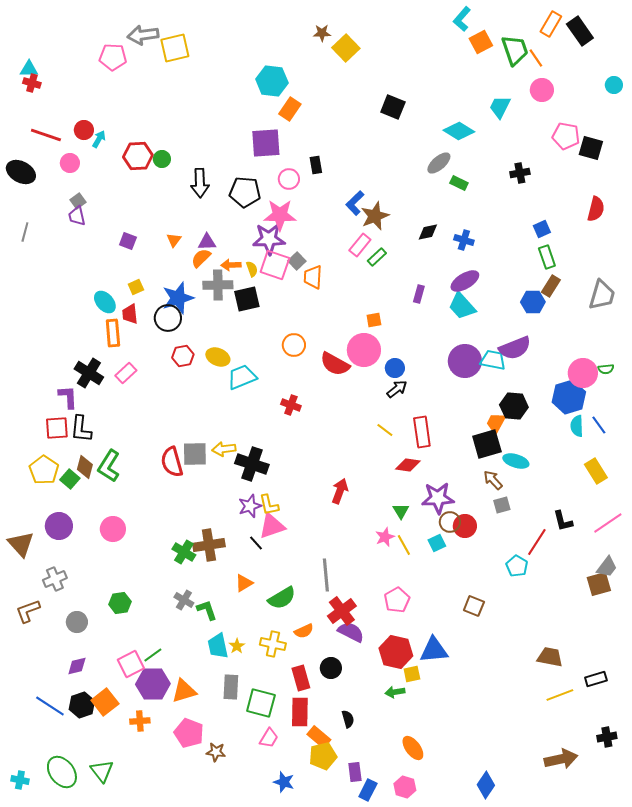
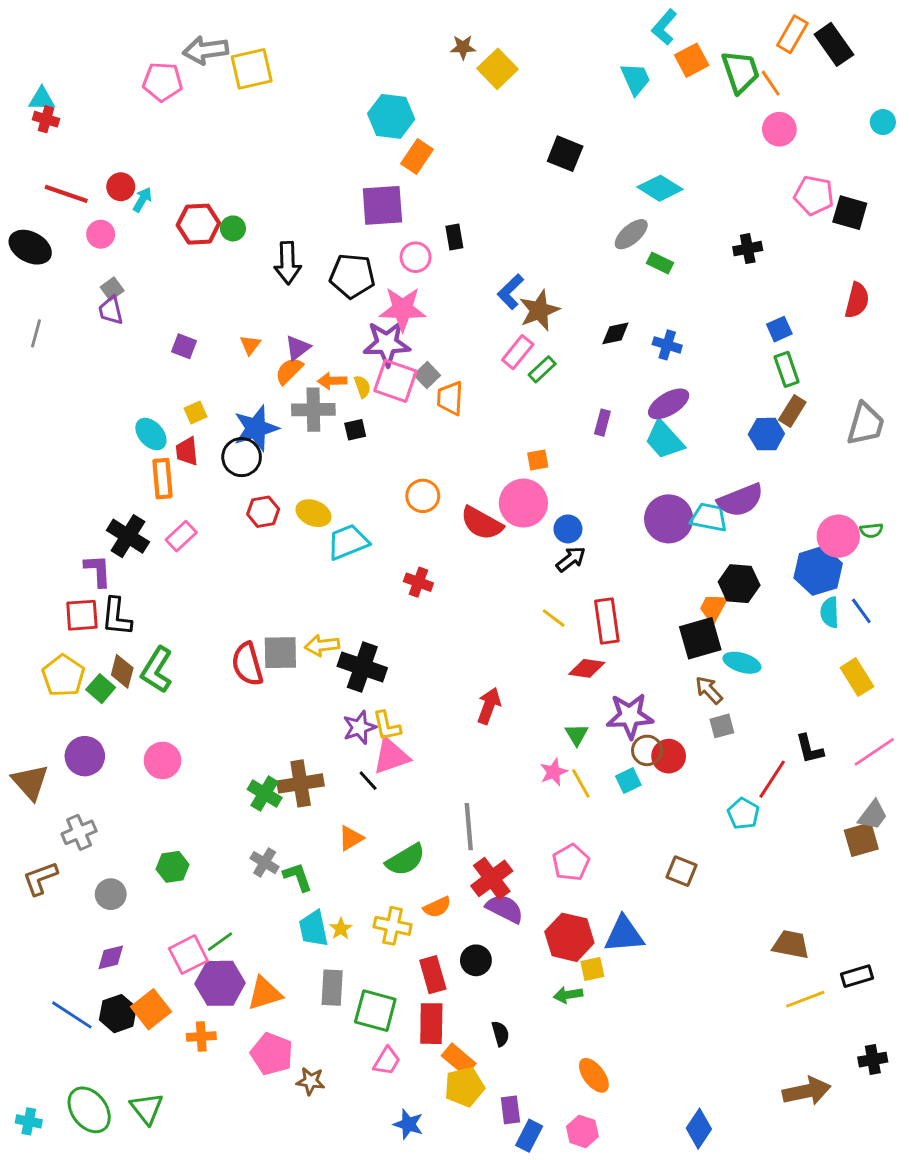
cyan trapezoid: (500, 107) -> (636, 79), moved, turned 130
purple triangle: (207, 242) -> (298, 348), turned -36
black square: (247, 299) -> (355, 430), size x0.6

